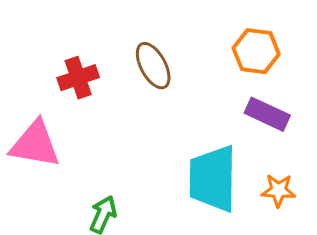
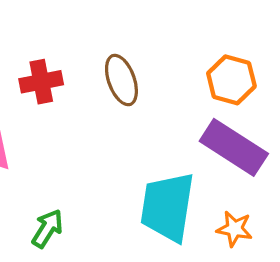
purple rectangle: (267, 114) -> (234, 147), size x1.4

